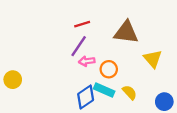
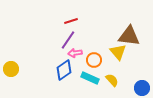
brown triangle: (126, 32) -> (129, 36), moved
yellow triangle: (153, 59) -> (118, 52), moved
blue diamond: (86, 97) -> (64, 70), moved

